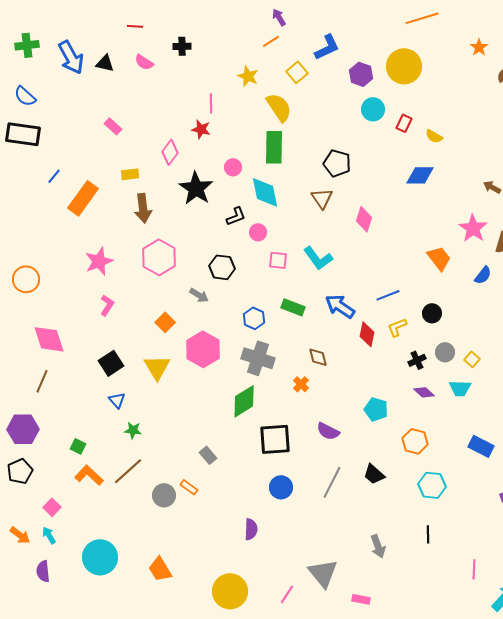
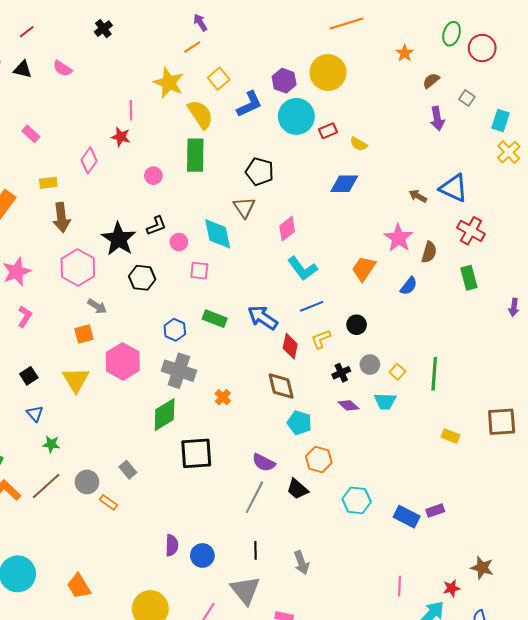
red line: (135, 26) -> (27, 32), moved, turned -42
black cross: (182, 46) -> (103, 29), moved, turned -36
blue L-shape: (327, 47) -> (249, 104), moved
yellow star: (248, 76) -> (169, 83), size x1.4
cyan circle: (373, 109) -> (296, 116), size x1.5
red rectangle: (404, 123) -> (328, 131), turned 42
black star: (196, 188) -> (119, 239), moved
cyan diamond: (265, 192) -> (218, 234), moved
pink diamond: (364, 219) -> (287, 229), turned 35
cyan L-shape: (318, 258) -> (302, 269), moved
orange trapezoid: (439, 258) -> (364, 269), turned -108
gray arrow: (199, 295) -> (97, 306), moved
orange square: (165, 322) -> (84, 334), turned 30
brown diamond: (318, 357) -> (281, 386), moved, size x1.4
black square: (111, 363) -> (29, 376), size x0.7
purple semicircle: (328, 431) -> (264, 463), moved
orange hexagon: (415, 441) -> (319, 459), moved
blue rectangle: (481, 446) -> (407, 517), moved
blue circle: (281, 487) -> (202, 555), moved
gray circle: (164, 495) -> (87, 482), moved
black line: (428, 534) -> (255, 550), moved

